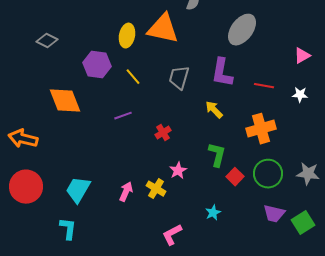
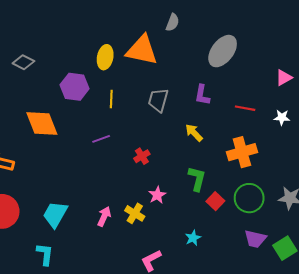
purple L-shape: (222, 73) -> (202, 95), size x0.7
yellow line: (133, 77) -> (111, 99), turned 42

